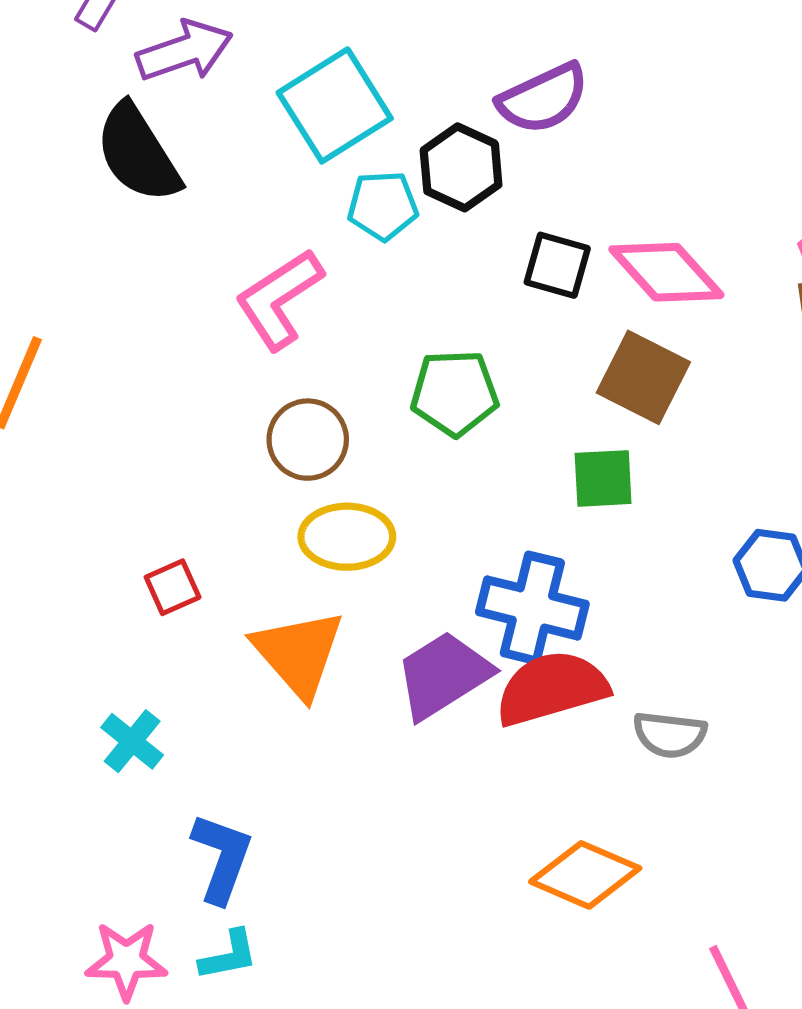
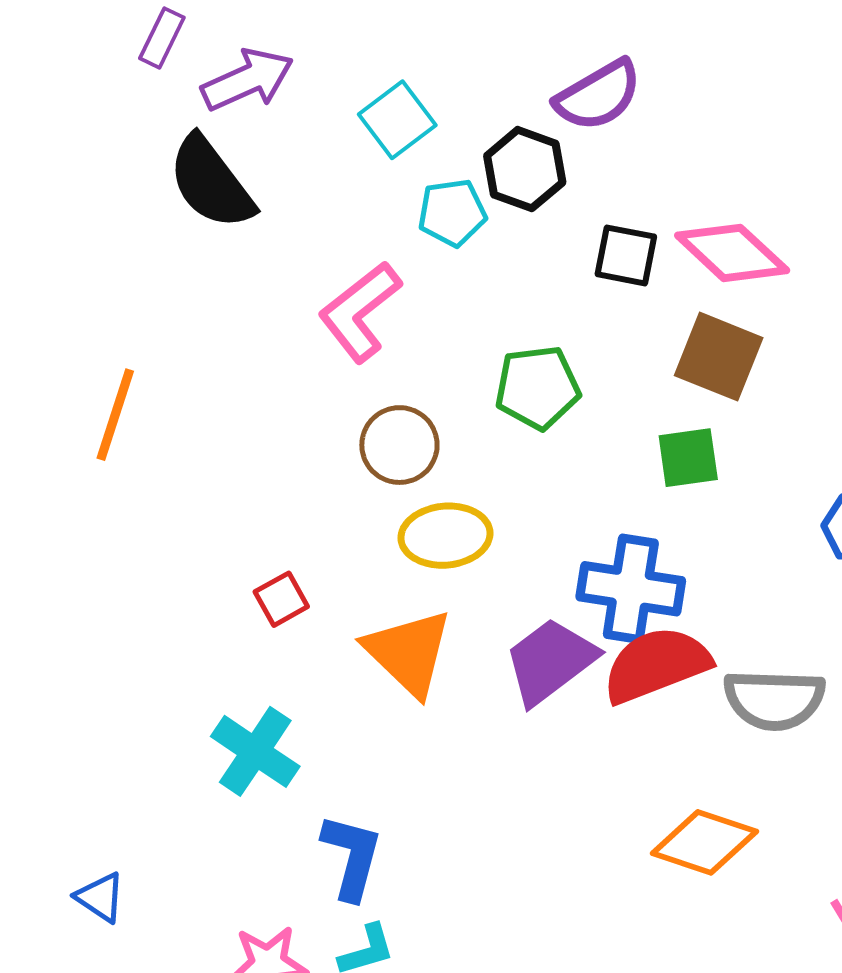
cyan square: (335, 105) -> (397, 120), size x0.7
gray semicircle: (670, 735) -> (774, 700), size x1.4
cyan cross: (132, 741) -> (255, 751), size x1.4

